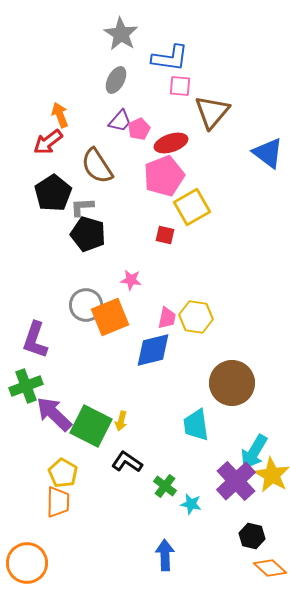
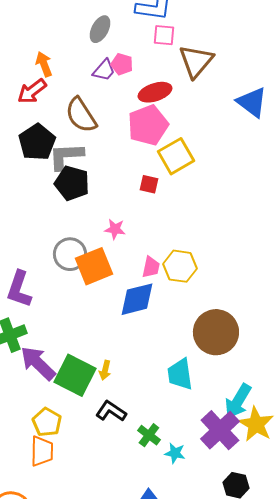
pink pentagon: (139, 129) -> (122, 64), moved, turned -30
gray L-shape: (82, 207) -> (66, 156), size x1.5

